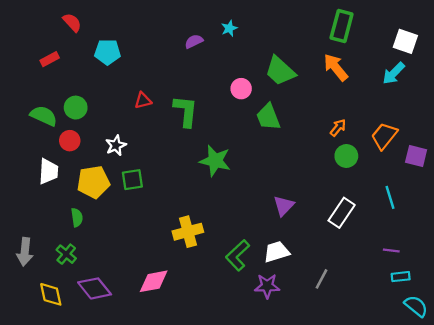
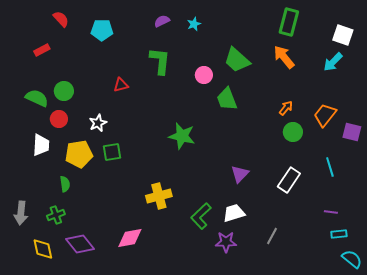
purple semicircle: (194, 41) -> (162, 21), moved
cyan pentagon: (108, 52) -> (102, 30), moved
green L-shape: (186, 111) -> (160, 61), moved
green cross: (66, 254) -> (56, 215), turned 30

